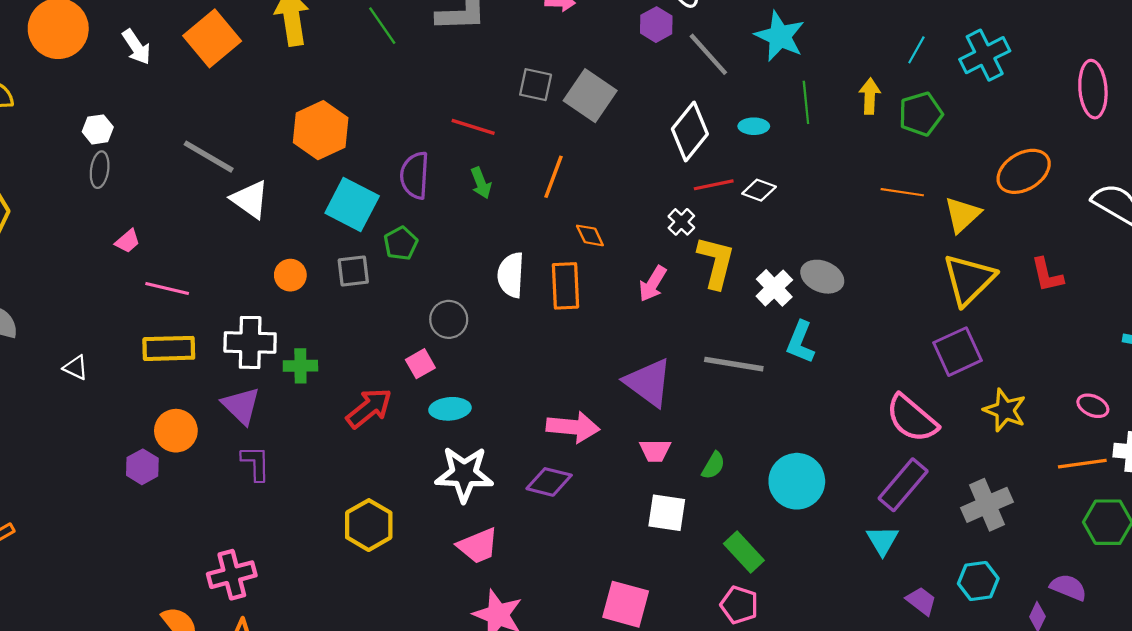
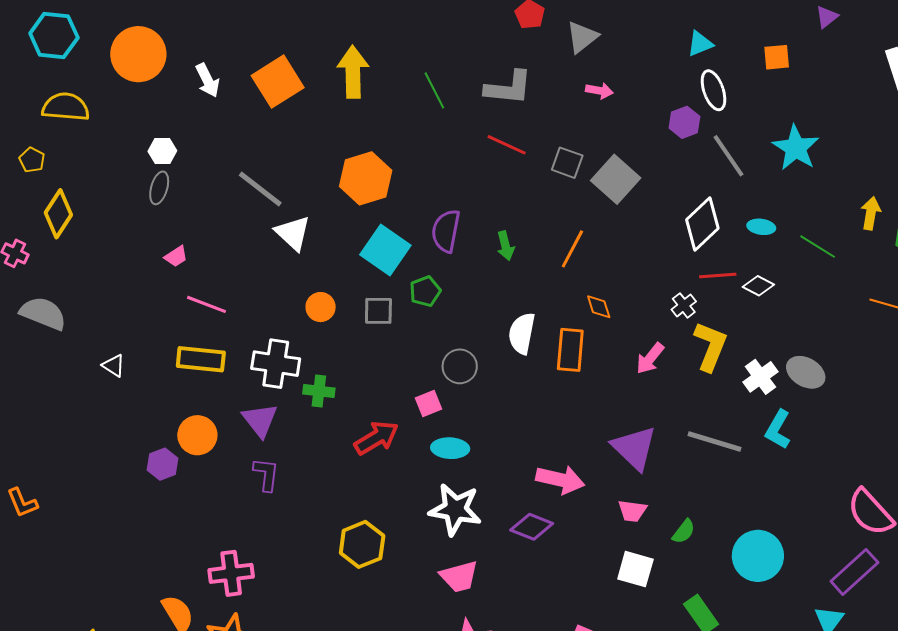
green line: (806, 102) -> (818, 247), moved, turned -60
red line: (473, 127) -> (507, 145), moved

